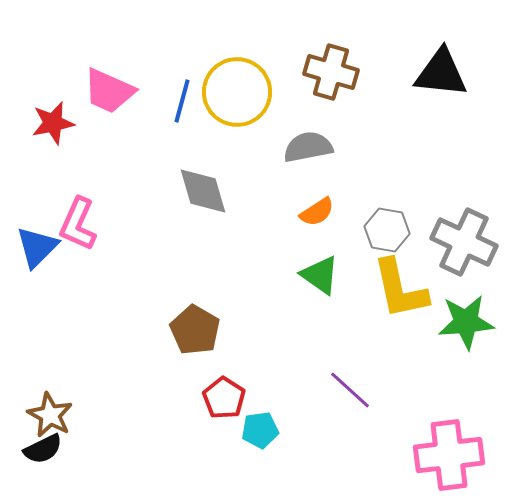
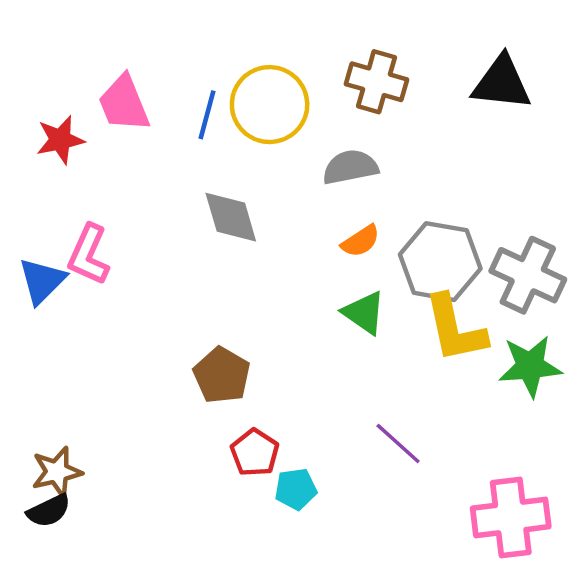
pink trapezoid: (109, 91) -> (124, 103), turned 44
gray hexagon: (387, 230) -> (440, 262), size x1.6
brown star: (50, 415) -> (57, 472), turned 30

